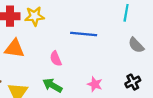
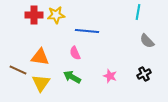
blue line: (84, 34) -> (87, 31), moved
orange triangle: (14, 49) -> (40, 57), moved

